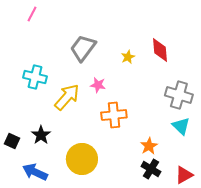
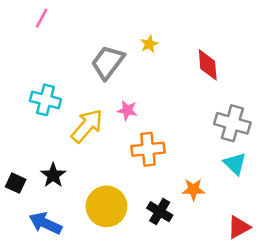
yellow star: (128, 57) -> (149, 44), moved
orange star: (149, 146) -> (193, 190), turned 30
black cross: (151, 169) -> (160, 212), moved

